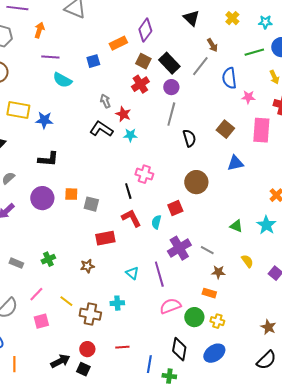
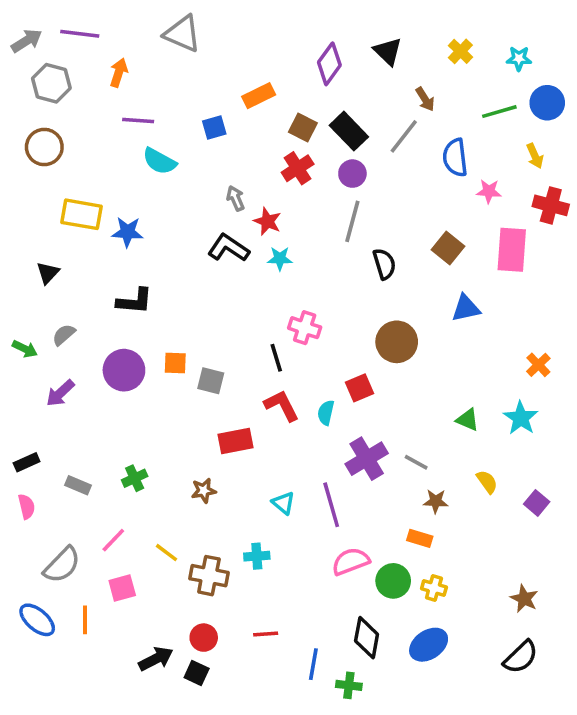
purple diamond: (145, 30) -> (329, 64), moved
orange line: (14, 364) -> (85, 620), moved

